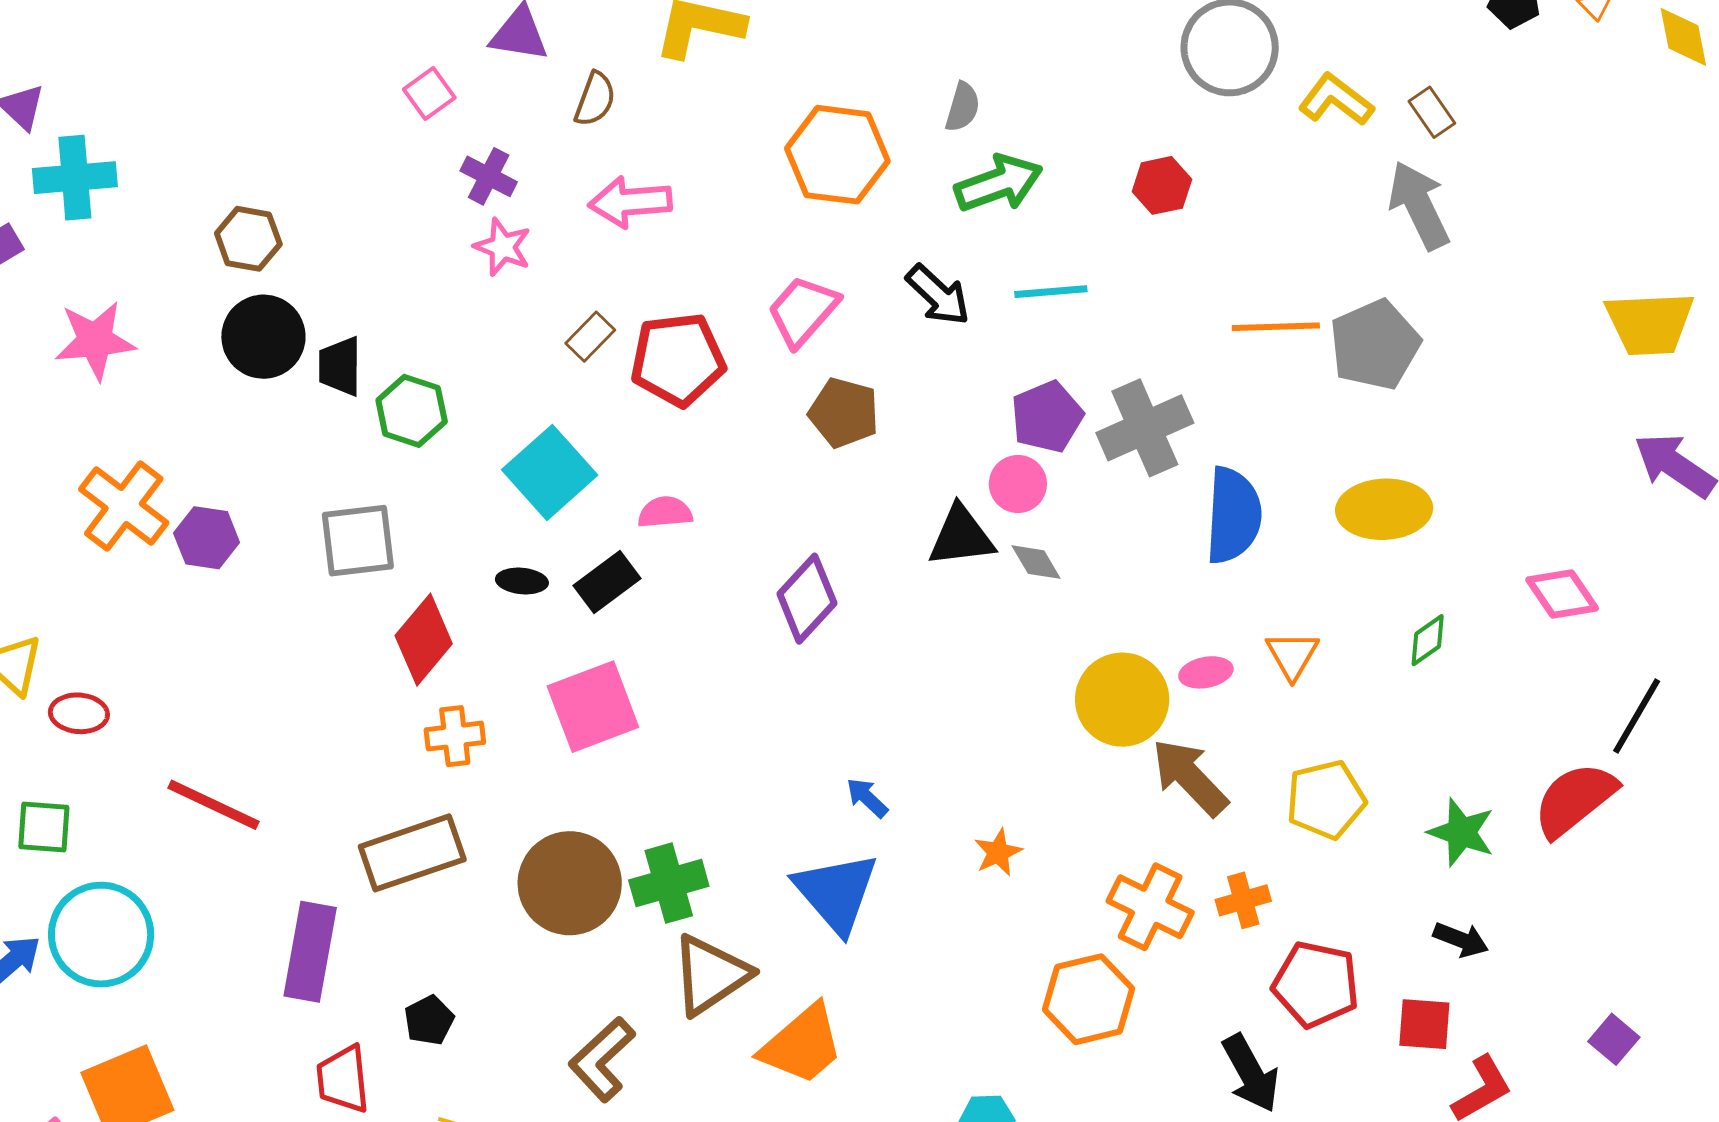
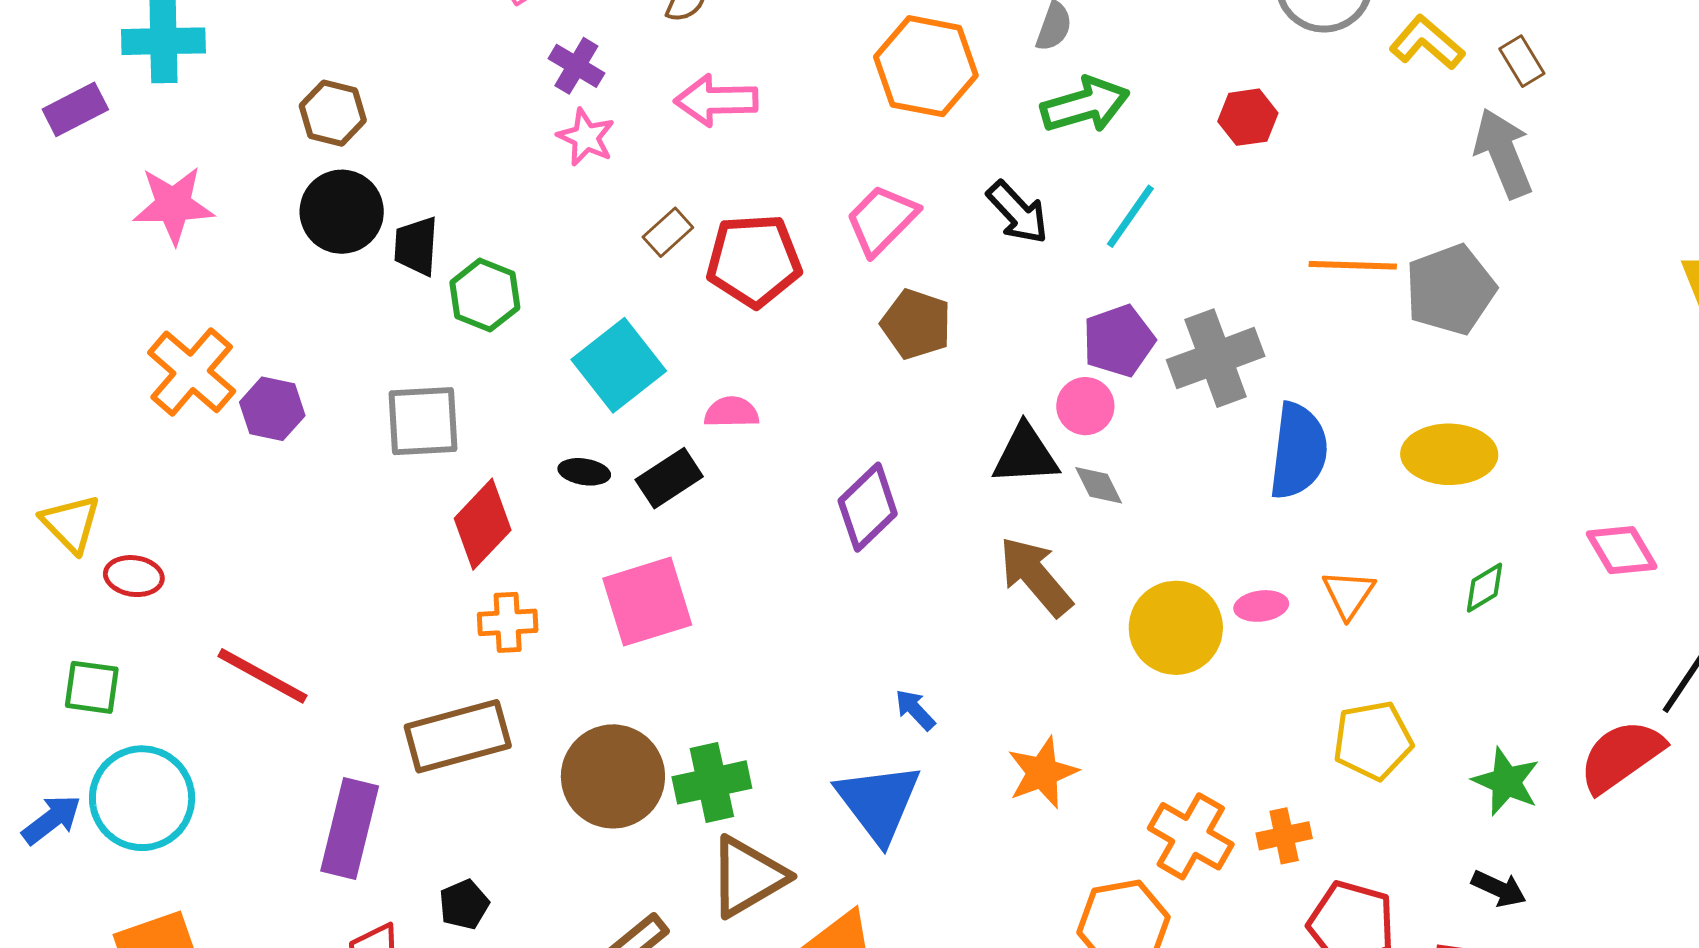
cyan line: (1051, 292) -> (1130, 216), turned -54
brown arrow: (1190, 777) -> (1036, 576), moved
orange star: (998, 852) -> (1042, 772), size x1.5

